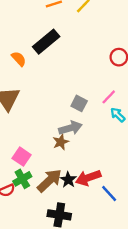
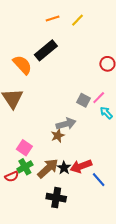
orange semicircle: (19, 59) -> (22, 65), size x1.5
gray square: (79, 103) -> (84, 100), moved

